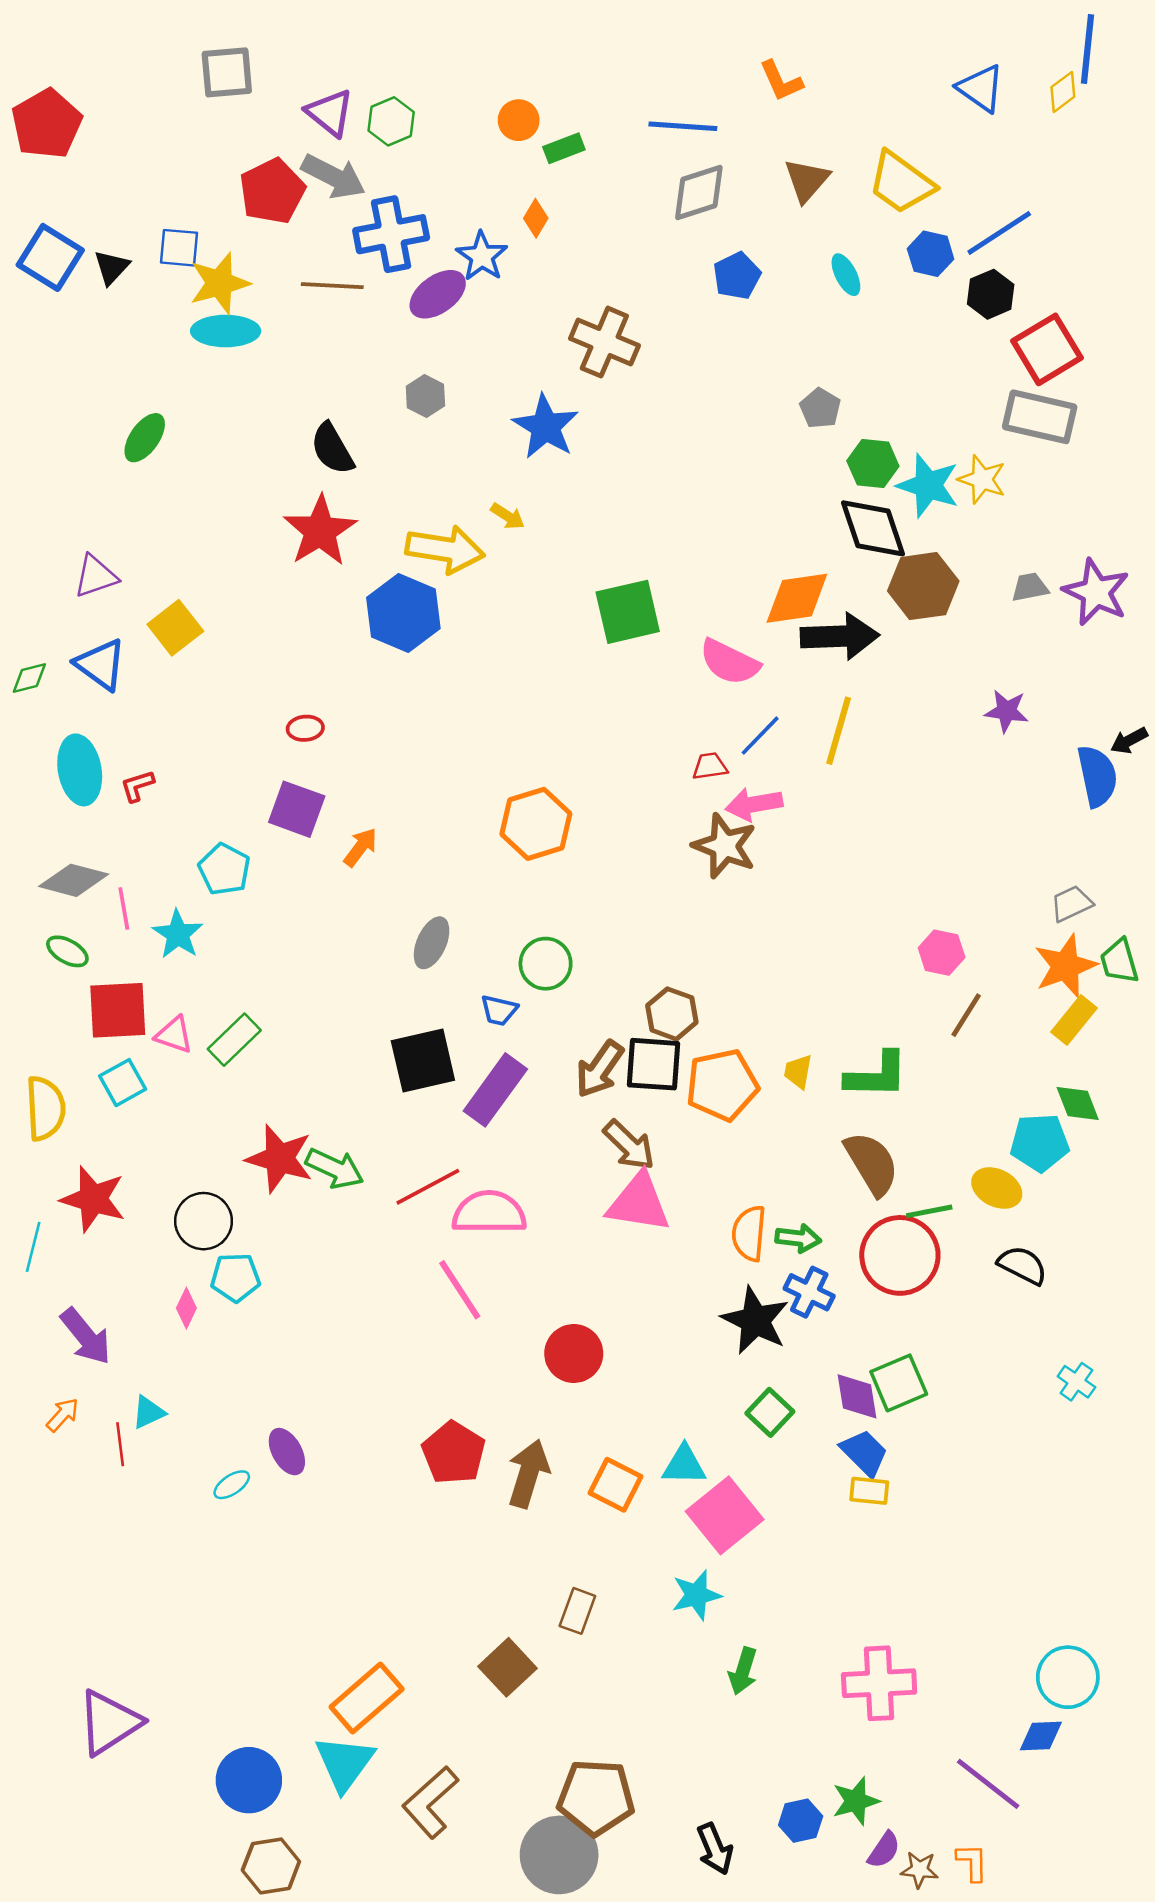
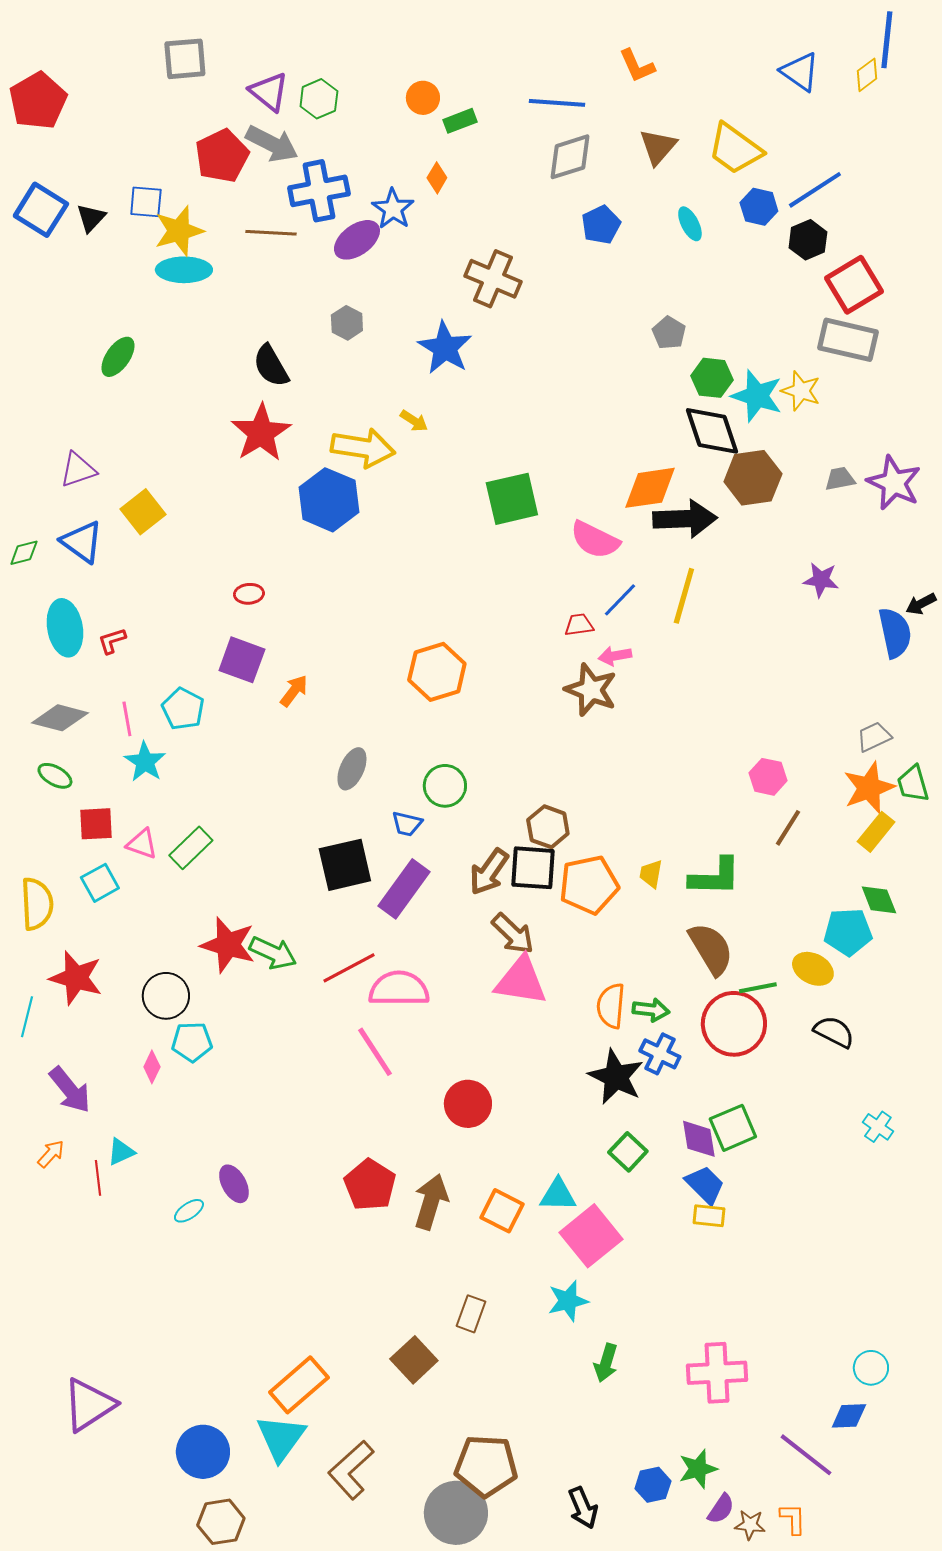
pink arrow: (754, 804) -> (615, 656), size x0.7
pink line: (124, 908) -> (127, 719), moved
red square: (118, 1010) -> (96, 824), size x0.7
cyan circle: (1068, 1677) -> (871, 1368), size x0.7

